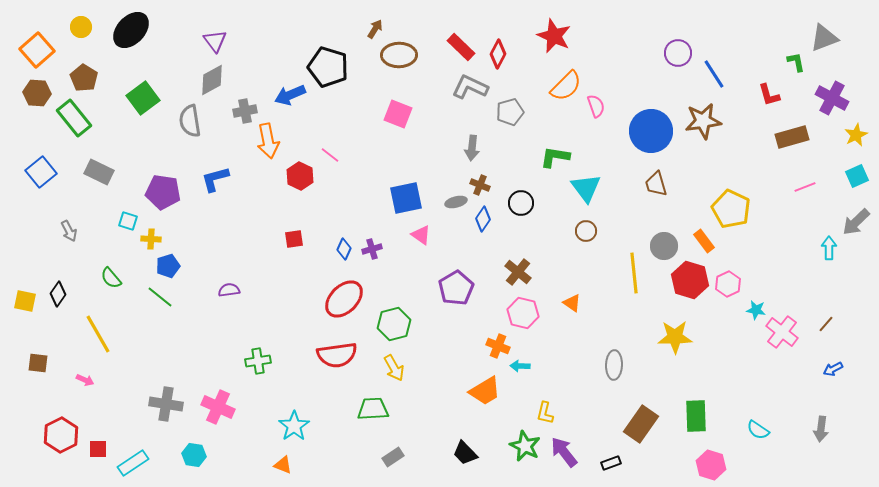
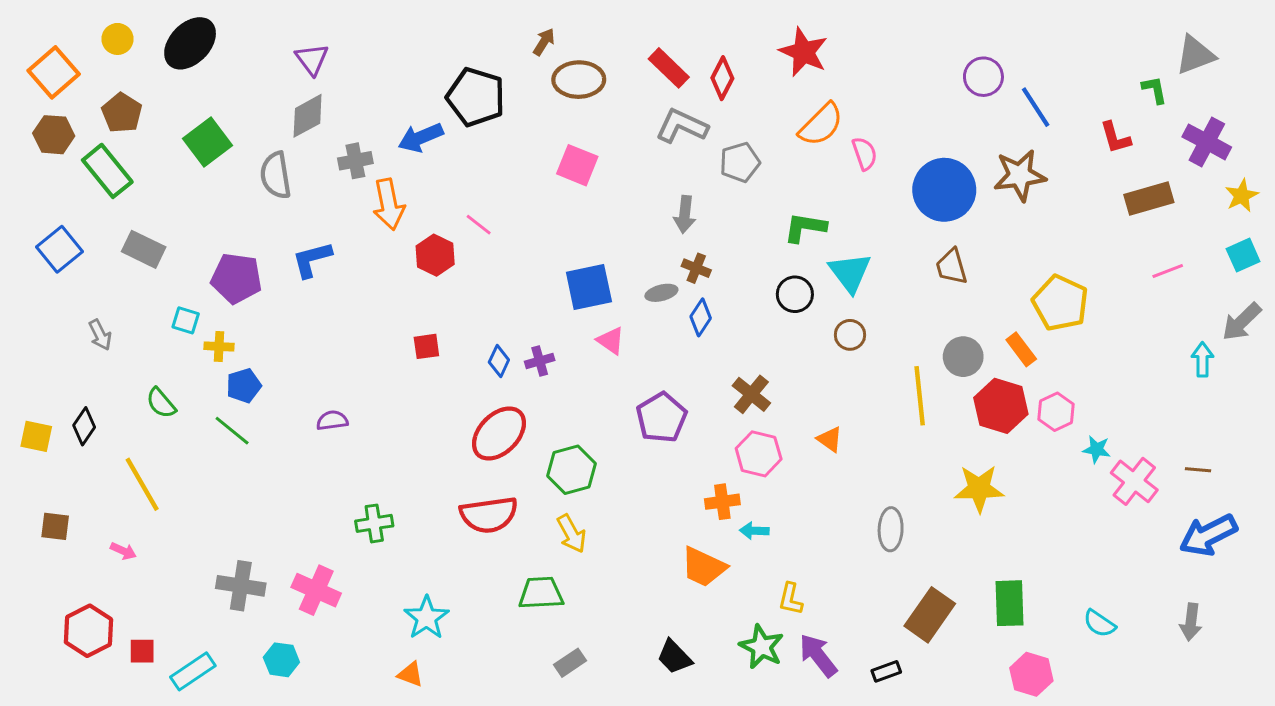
black circle: (521, 203) -> (795, 294), moved
brown line: (826, 324) -> (1198, 470), turned 54
orange cross: (498, 346) -> (722, 502), turned -30
blue arrow: (833, 369) -> (1208, 535), size x2.0
orange trapezoid: (485, 391) -> (703, 567), turned 56

